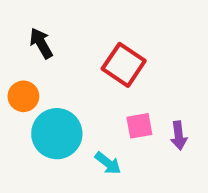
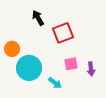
black arrow: (41, 43) -> (38, 18), moved
red square: (124, 65) -> (63, 33), turned 35

